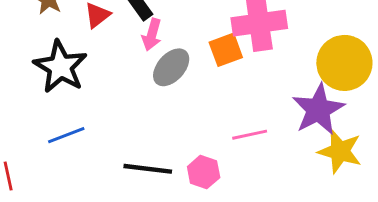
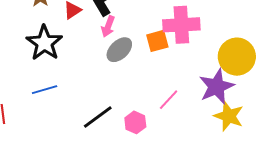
pink line: (250, 135) -> (169, 100), turned -40
black line: (148, 169) -> (98, 117), turned -48

